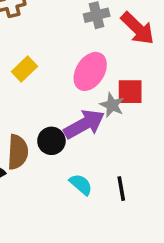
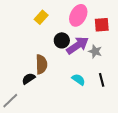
gray star: (112, 105) -> (95, 51), moved
black circle: (51, 141) -> (62, 40), moved

